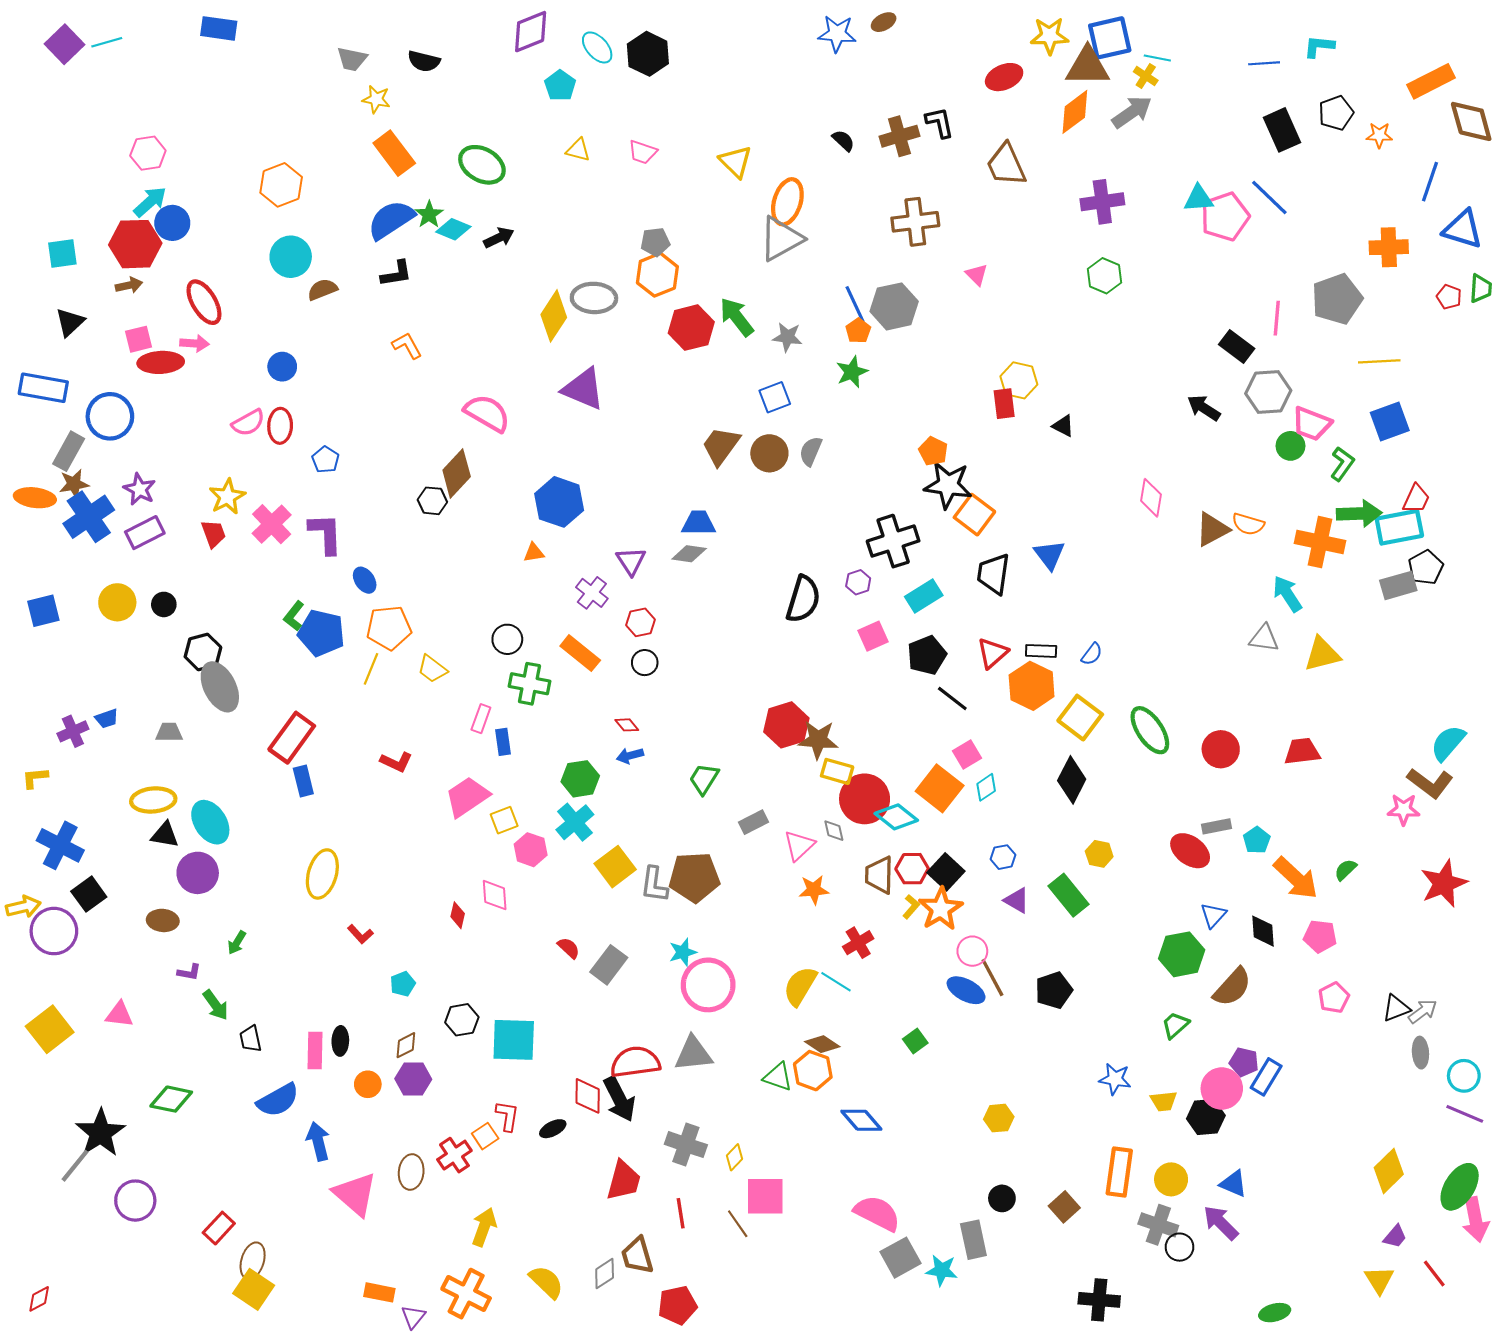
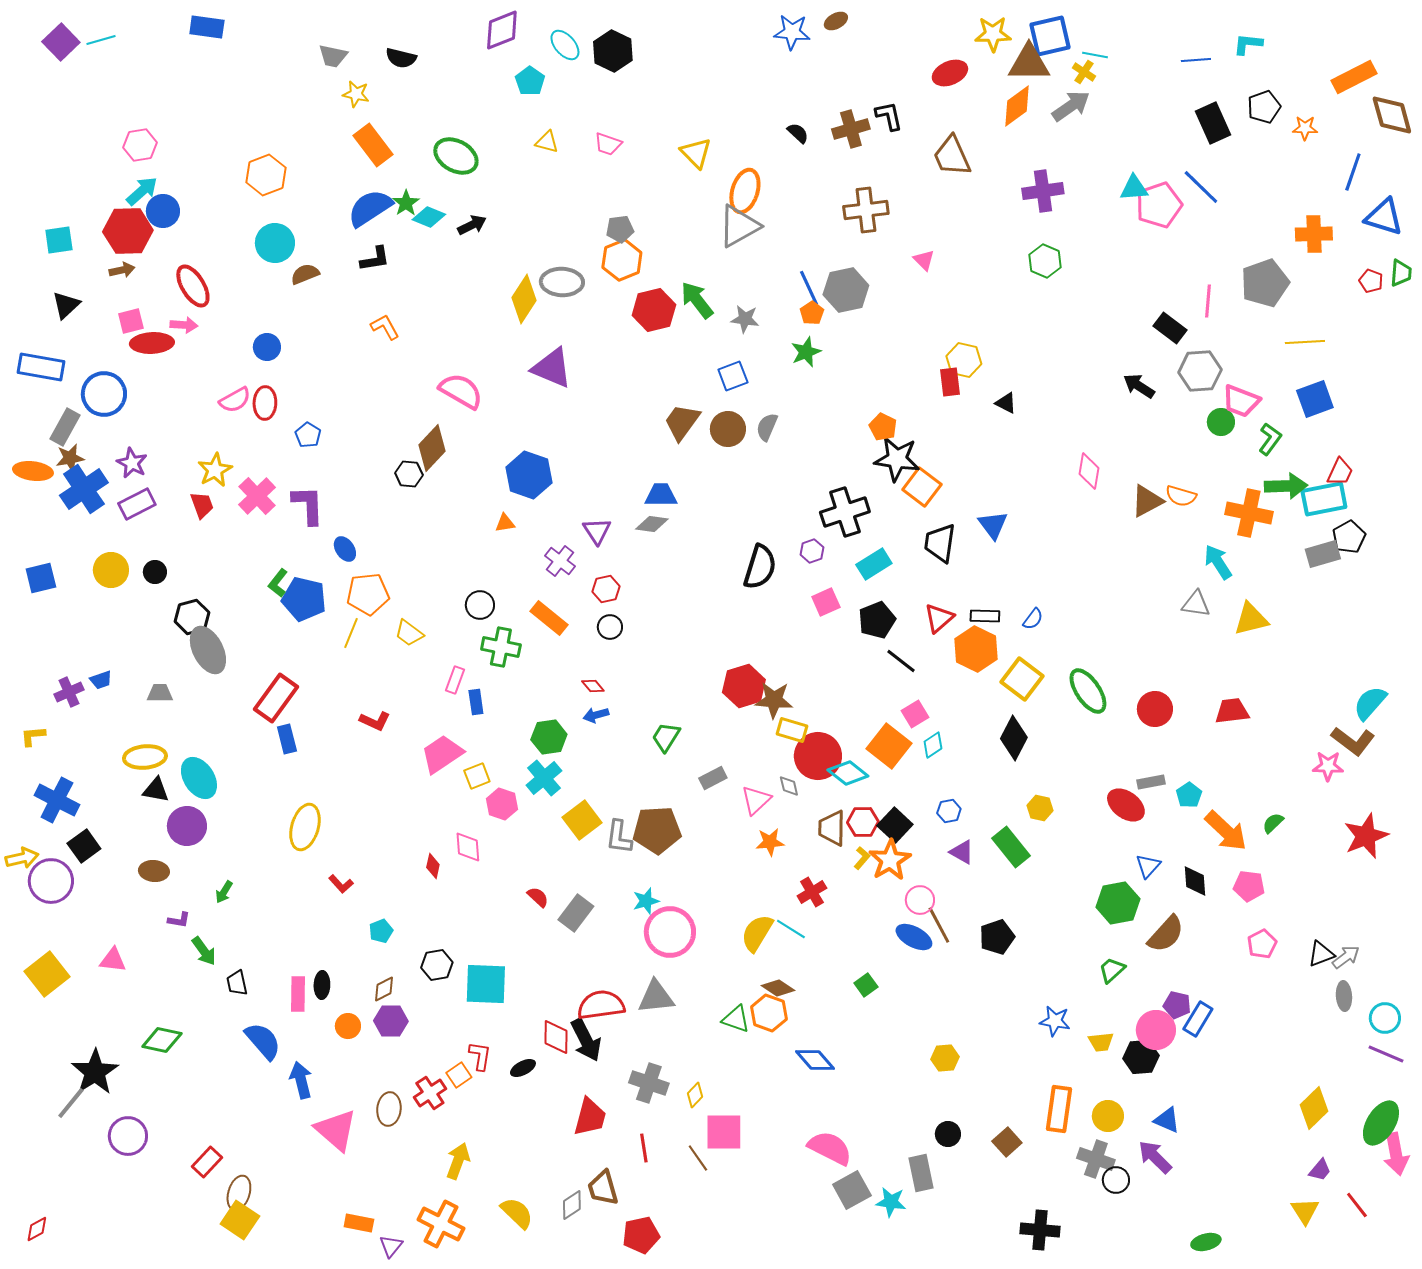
blue semicircle: (278, 1100) -> (263, 1041), turned -102

